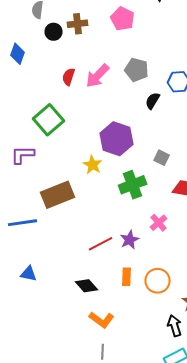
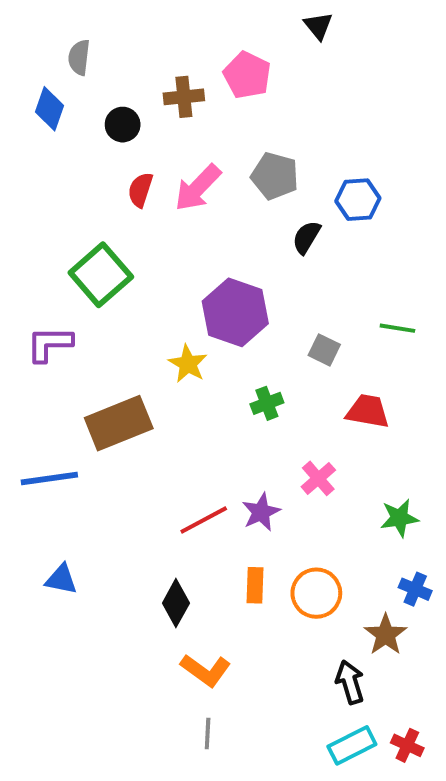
brown cross: (78, 24) -> (184, 97), moved
black circle: (54, 32) -> (123, 125), moved
blue diamond: (18, 54) -> (49, 109), moved
green cross: (133, 185) -> (267, 403), size x0.6
black diamond: (87, 286) -> (176, 603), turned 70

